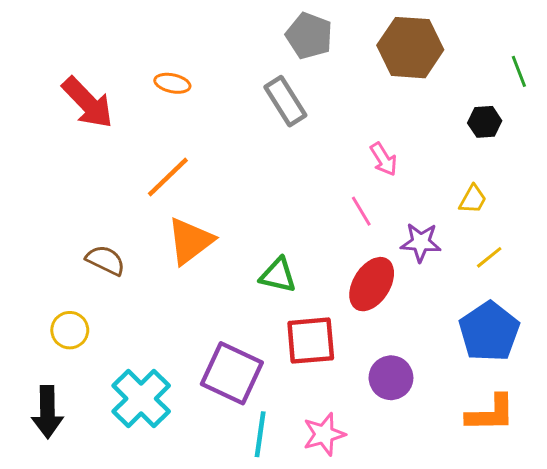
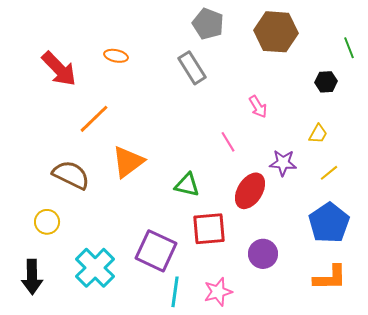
orange line: (168, 177) -> (94, 119), moved
pink line: (361, 211) -> (228, 142), moved
brown semicircle: (105, 260) -> (71, 175), size x1.4

